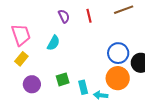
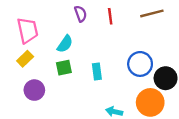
orange circle: (118, 78) -> (150, 102), moved
green square: (63, 79) -> (64, 68), moved
cyan rectangle: (83, 87) -> (97, 72), moved

